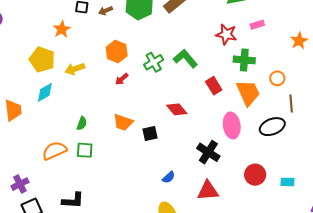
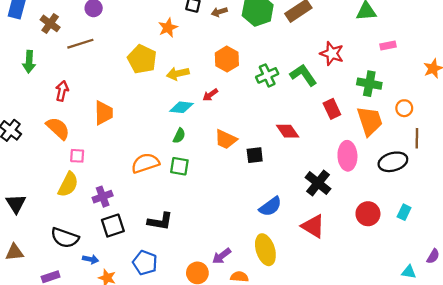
red star: (226, 34) -> (332, 54), moved
red arrow: (122, 79) -> (210, 95), moved
cyan diamond: (45, 92) -> (181, 107), moved, turned 30
blue semicircle: (169, 177) -> (270, 207), size x1.5
cyan rectangle: (288, 182) -> (404, 212), moved, turned -72
red triangle: (208, 191) -> (313, 226), turned 30

